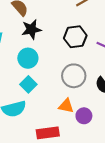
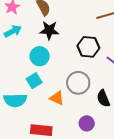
orange triangle: (66, 106) -> (57, 98), moved
purple circle: (84, 116) -> (87, 123), moved

